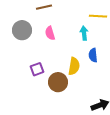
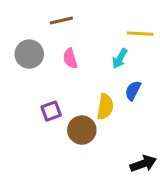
cyan arrow: (84, 33) -> (120, 58), turned -144
blue semicircle: (93, 55) -> (133, 91), turned 32

